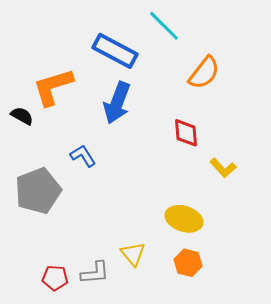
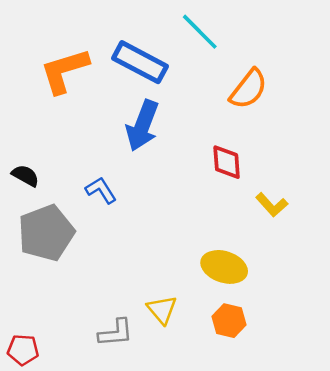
orange L-shape: (53, 87) -> (64, 71), moved
black semicircle: (22, 116) -> (25, 176), moved
red pentagon: (55, 278) -> (23, 350), moved

